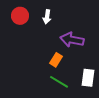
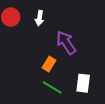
purple arrow: (72, 40) -> (66, 43), turned 45

